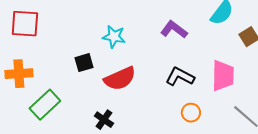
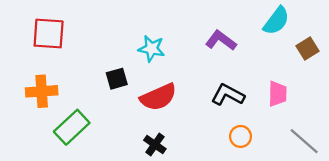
pink trapezoid: (223, 76) -> (278, 94), size x0.7
black cross: (104, 120) -> (155, 145), moved

